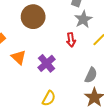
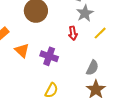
purple cross: (47, 63) -> (49, 56), turned -30

